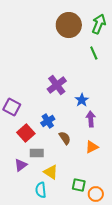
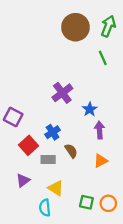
gray rectangle: (37, 153) -> (48, 160), moved
orange circle: (96, 194) -> (108, 203), moved

